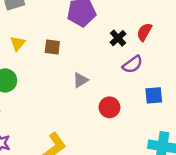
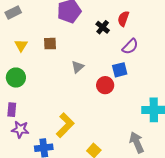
purple semicircle: (133, 64) -> (130, 47), moved
blue square: (154, 95) -> (120, 70), moved

